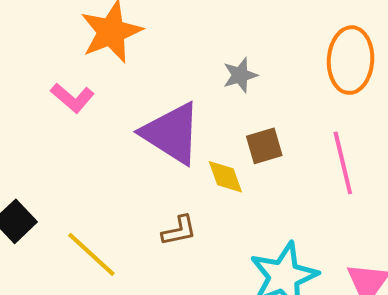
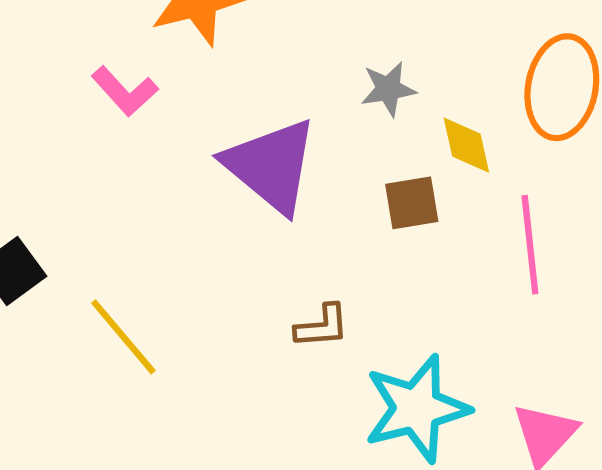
yellow diamond: (225, 177) -> (466, 145), moved
brown L-shape: (179, 231) -> (322, 326), moved

